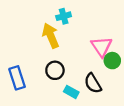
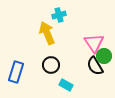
blue rectangle: (17, 78) -> (16, 72), turned 35
black semicircle: (93, 83) -> (95, 66), moved

